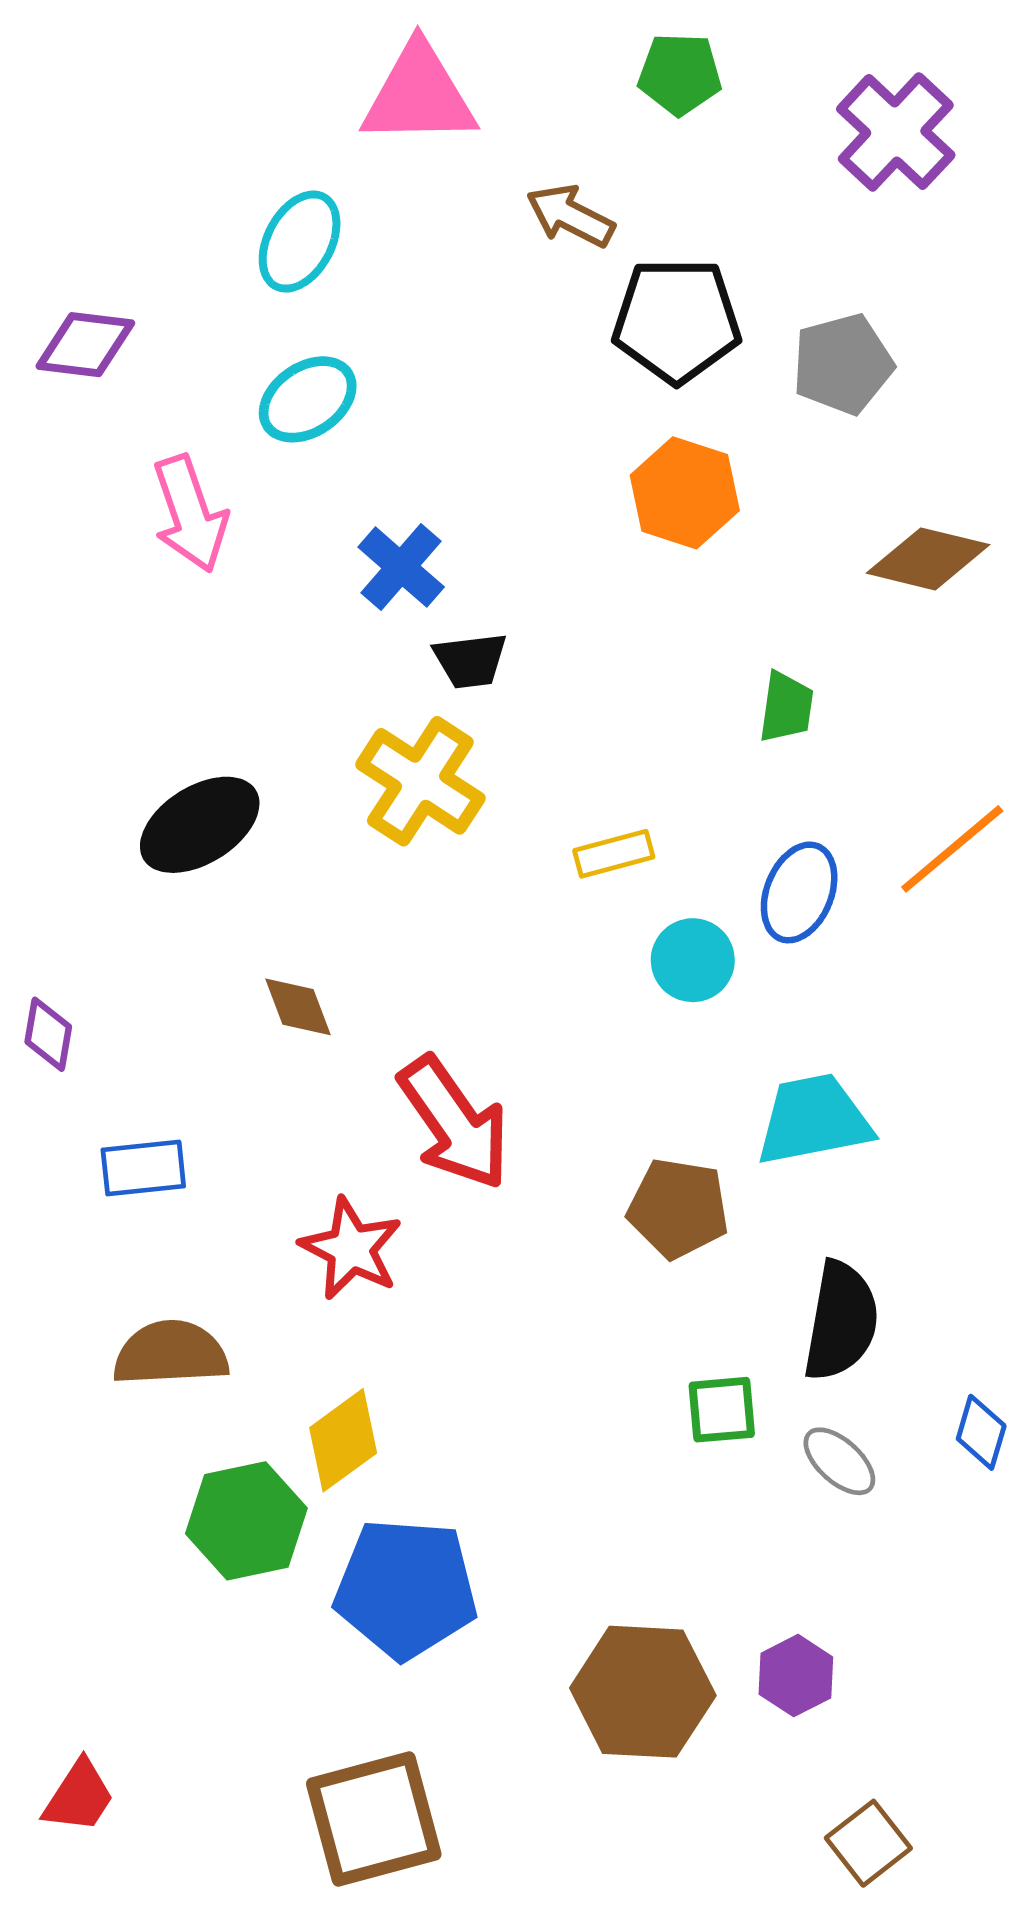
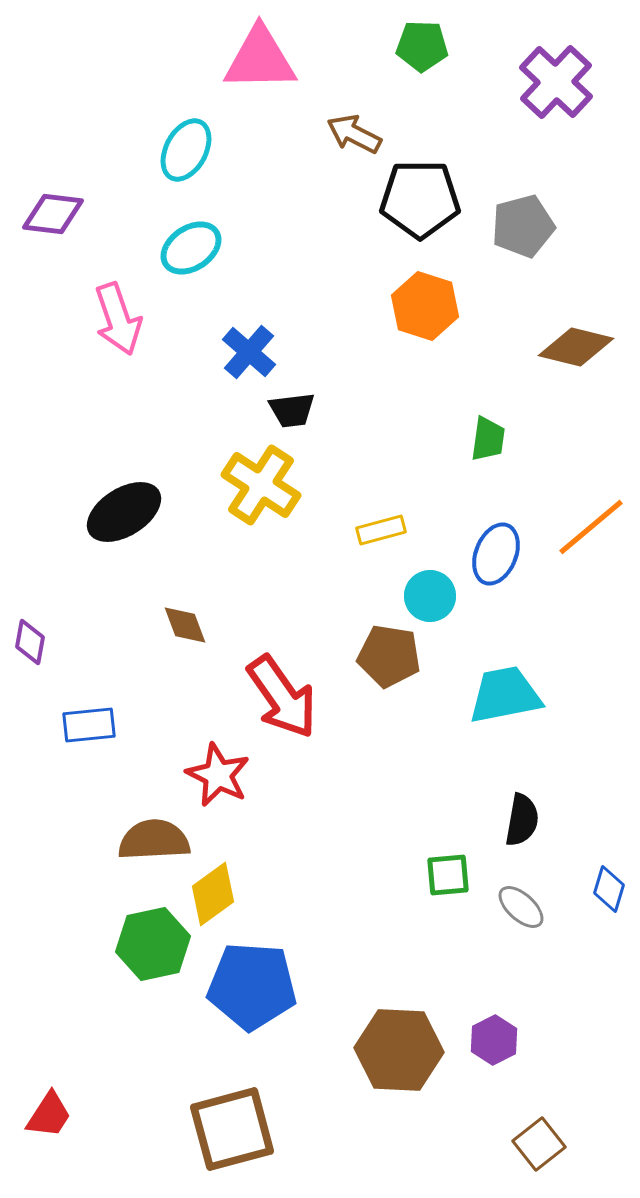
brown pentagon: (678, 1208) -> (389, 656), moved
black semicircle: (841, 1321) -> (522, 820), size x0.7
brown semicircle: (171, 1353) -> (154, 840), moved

